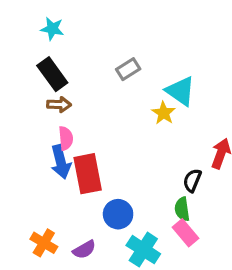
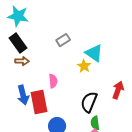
cyan star: (52, 29) -> (18, 16), size x1.5
pink semicircle: (66, 138) -> (53, 81), moved
black semicircle: (192, 180) -> (89, 102), moved, size x1.5

